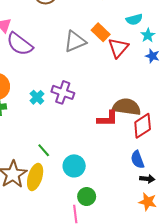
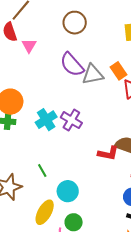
purple semicircle: (20, 44) -> (72, 65), moved
cyan cross: (37, 97) -> (46, 120), size x1.5
yellow ellipse: (35, 177) -> (45, 212), moved

